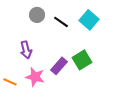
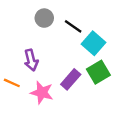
cyan square: (89, 20) -> (94, 43), moved
orange line: (10, 82) -> (12, 83), moved

